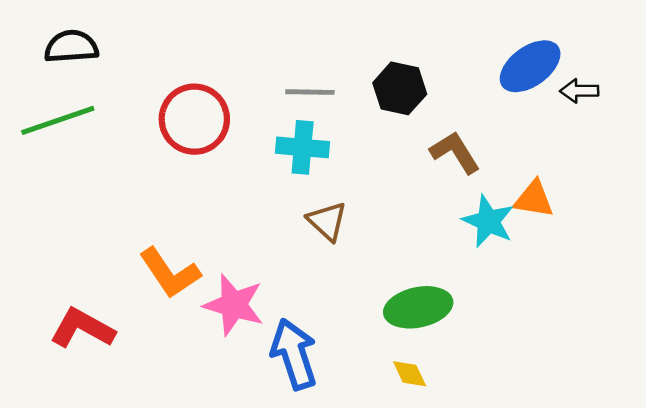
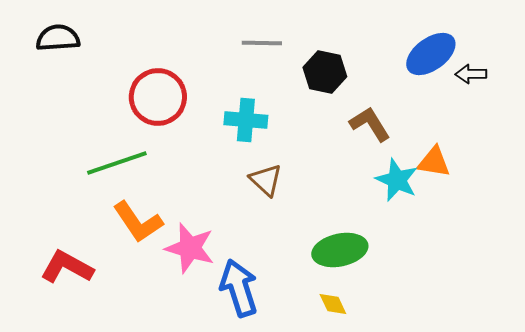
gray line: (310, 92) -> (262, 43), moved
green line: (58, 120) -> (117, 163), moved

